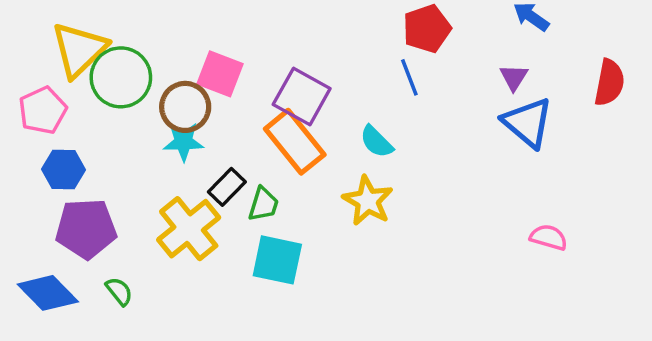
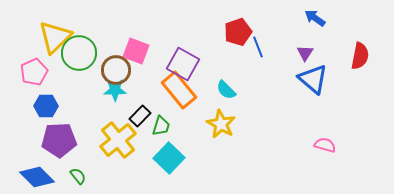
red pentagon: (427, 29) -> (238, 32), moved
blue line: (409, 77) -> (258, 47), moved
cyan square: (277, 260) -> (169, 158), turned 32

